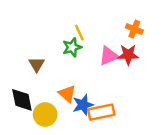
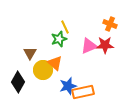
orange triangle: (67, 94) -> (55, 63), moved
black diamond: (22, 100) -> (18, 82), turned 40
yellow circle: (45, 115) -> (43, 70), moved

